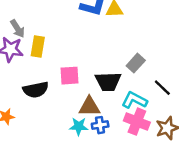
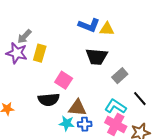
gray arrow: (17, 29) -> (24, 36), turned 70
pink square: (69, 76) -> (64, 80), turned 30
black trapezoid: (108, 82) -> (97, 57), moved
black semicircle: (36, 90) -> (49, 100), moved

